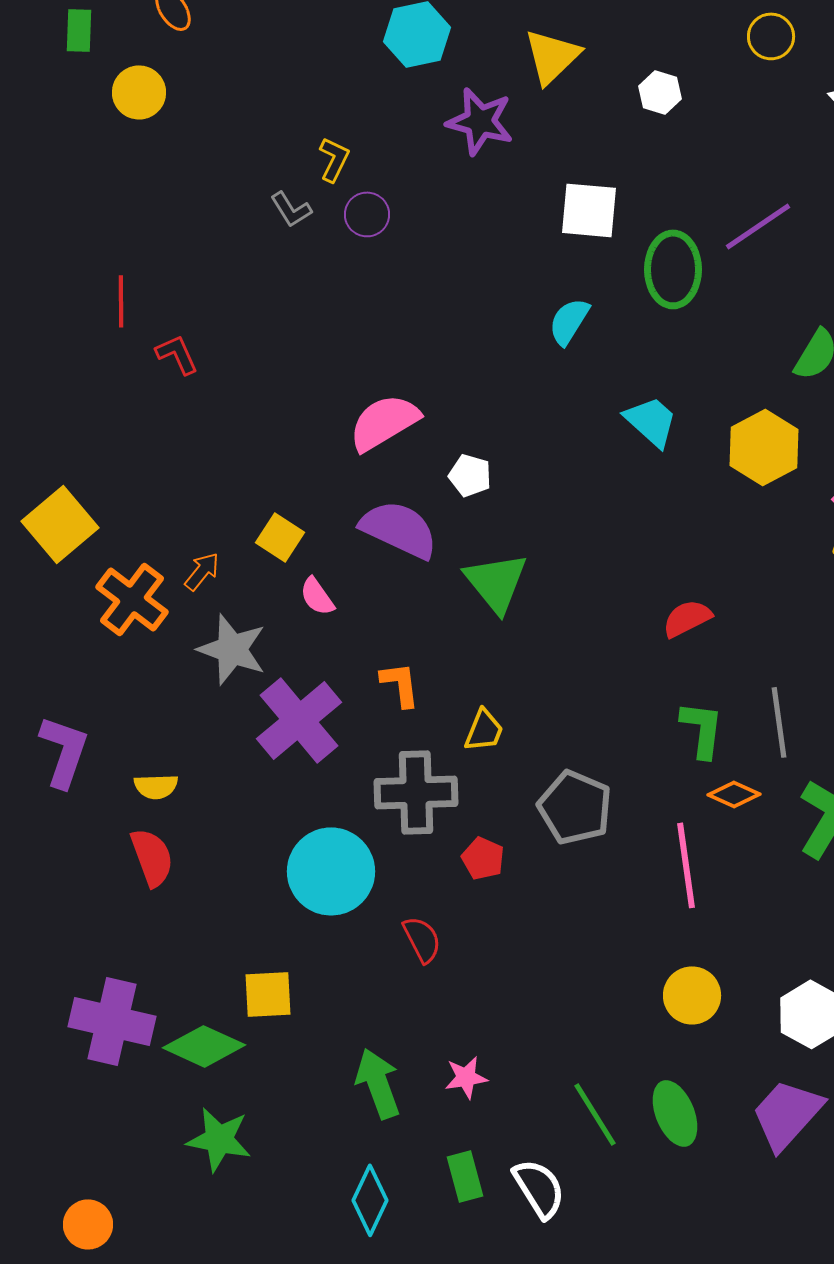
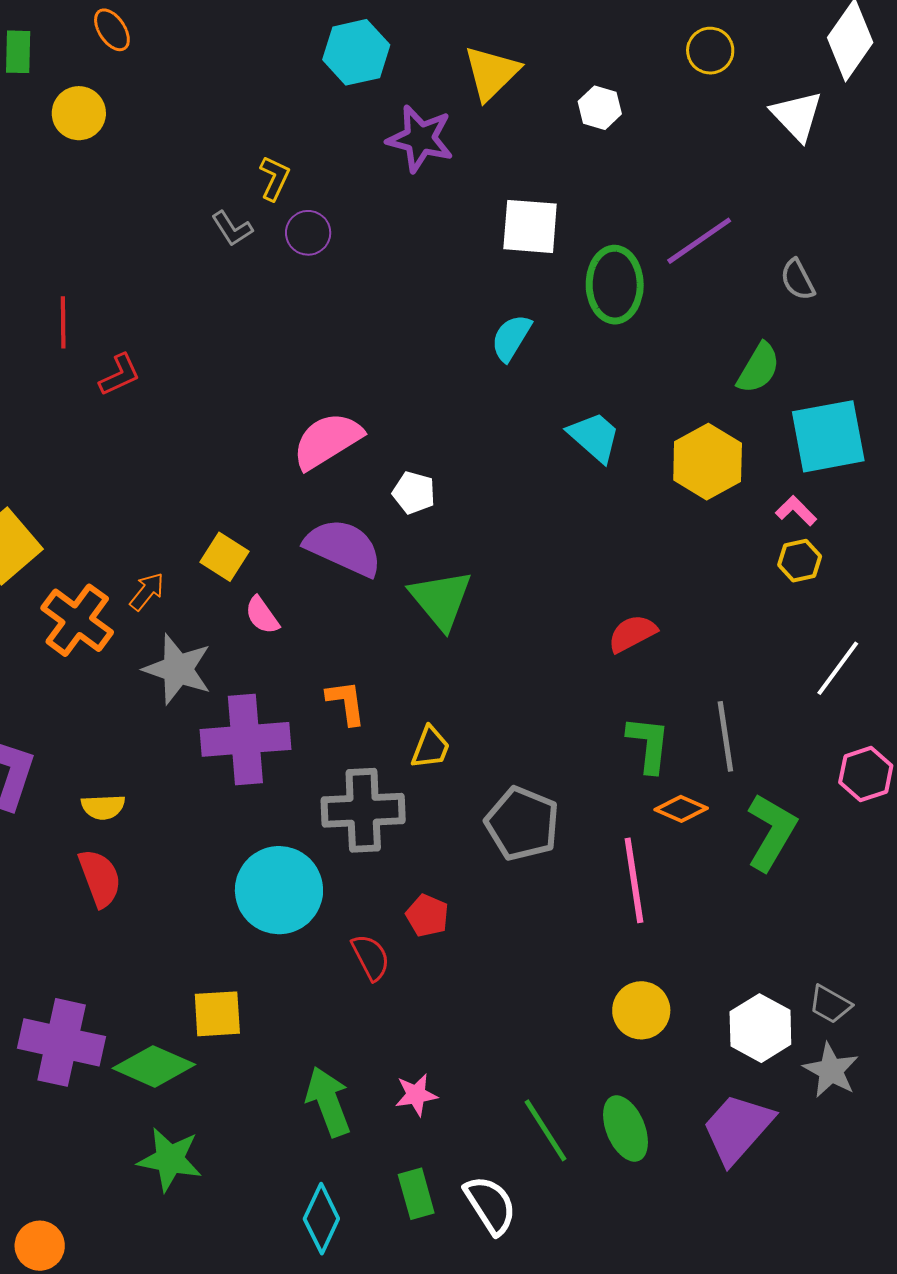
red L-shape: (177, 354) -> (120, 375), turned 90
purple cross: (299, 720) -> (245, 739), turned 36
red pentagon: (483, 858) -> (427, 916), moved

